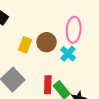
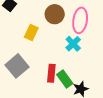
brown circle: (47, 42) -> (55, 14), moved

